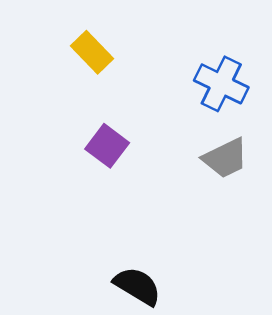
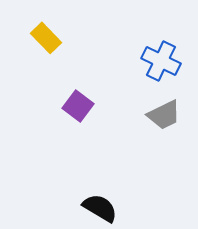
yellow rectangle: (92, 52) -> (46, 38), moved

